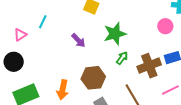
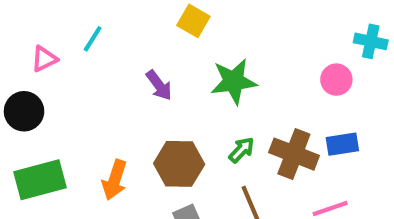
green arrow: (122, 58) -> (242, 150), moved
brown cross: (149, 66) -> (294, 154), turned 35

